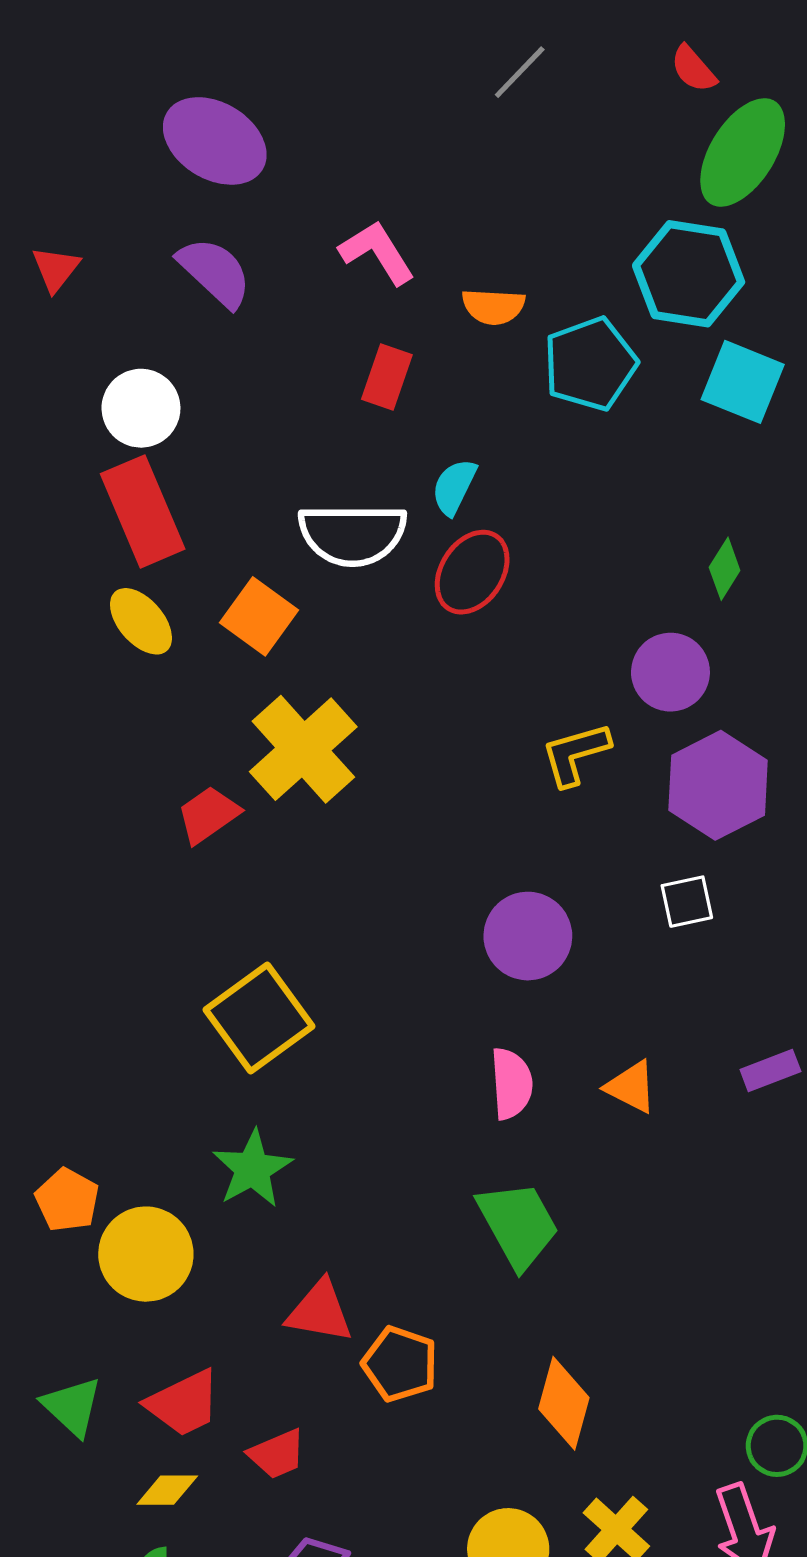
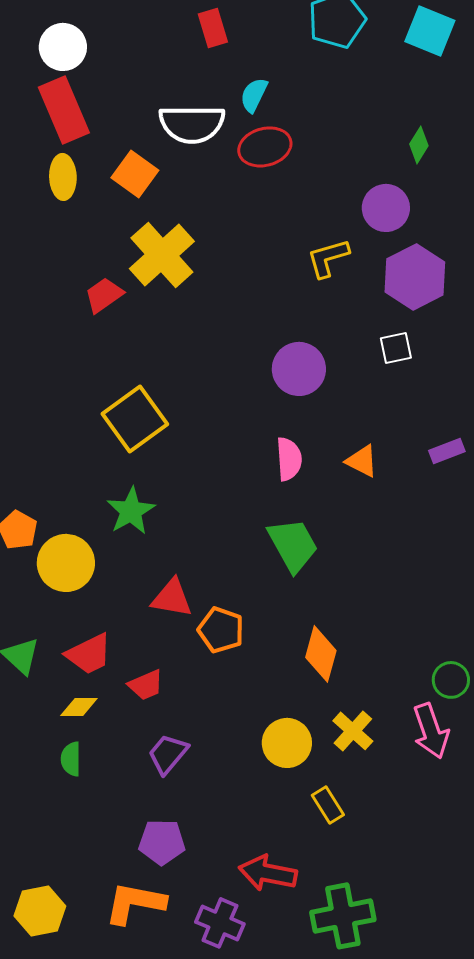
red rectangle: (387, 377) -> (213, 28), turned -36
red ellipse: (472, 572) -> (265, 147), turned 42
yellow ellipse: (141, 621) -> (63, 177), turned 39

